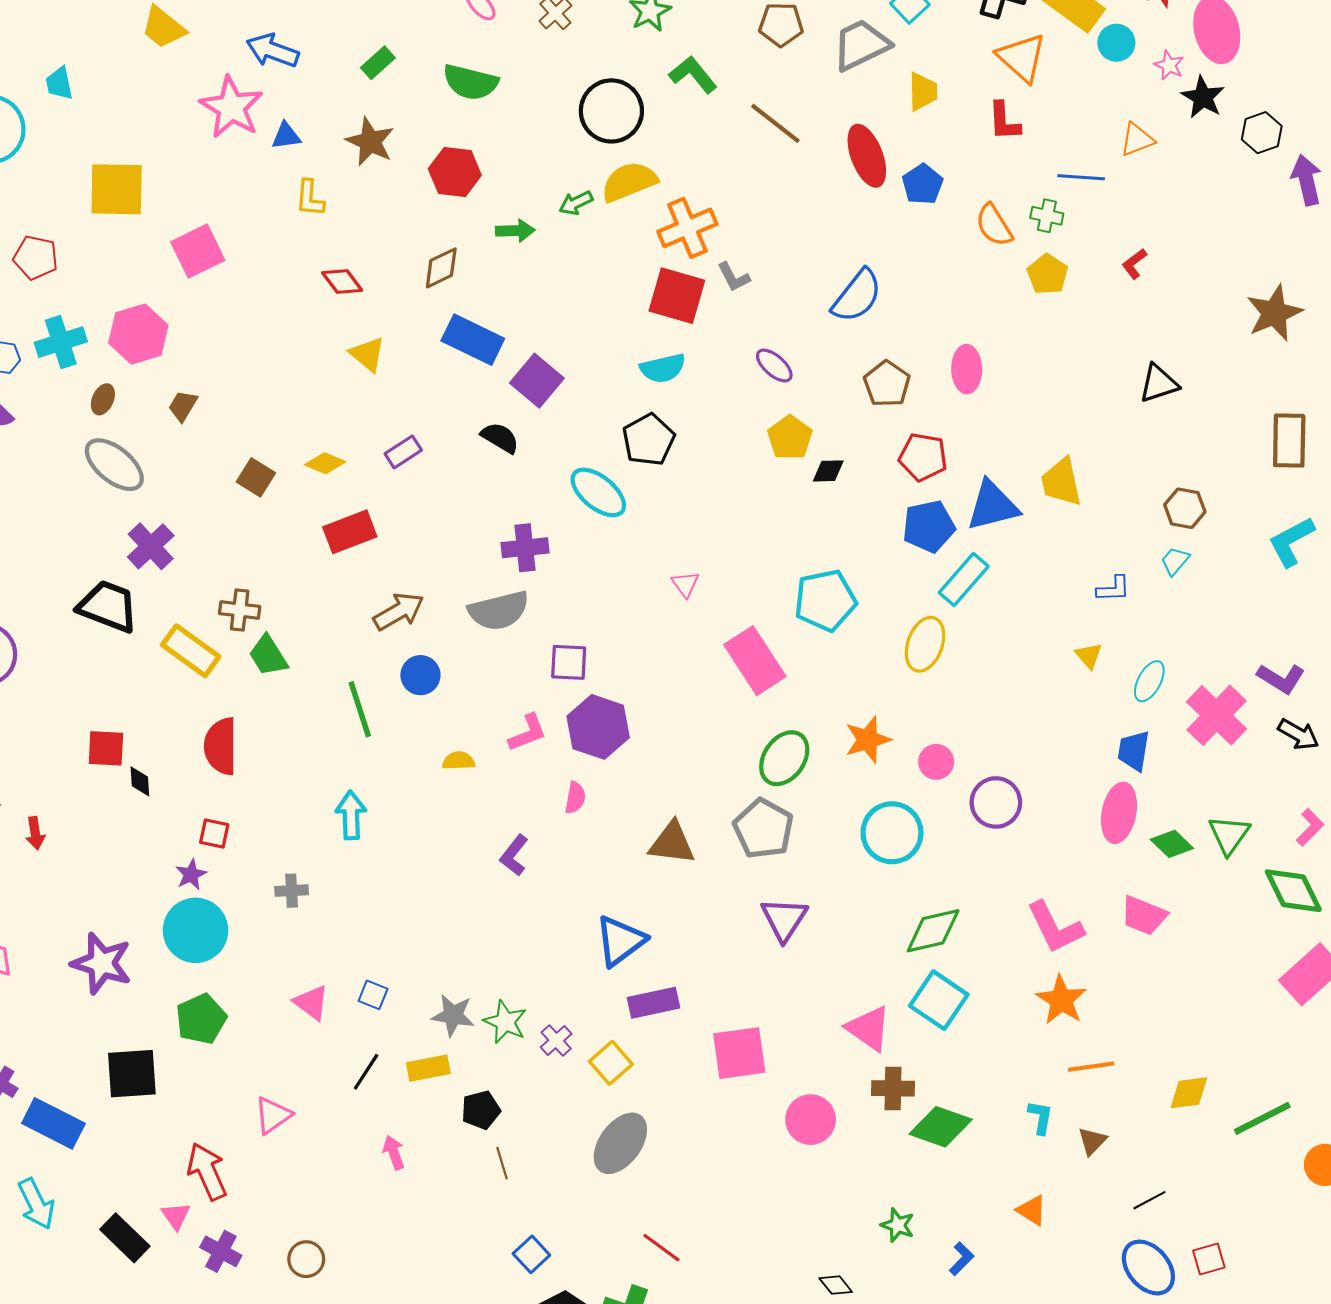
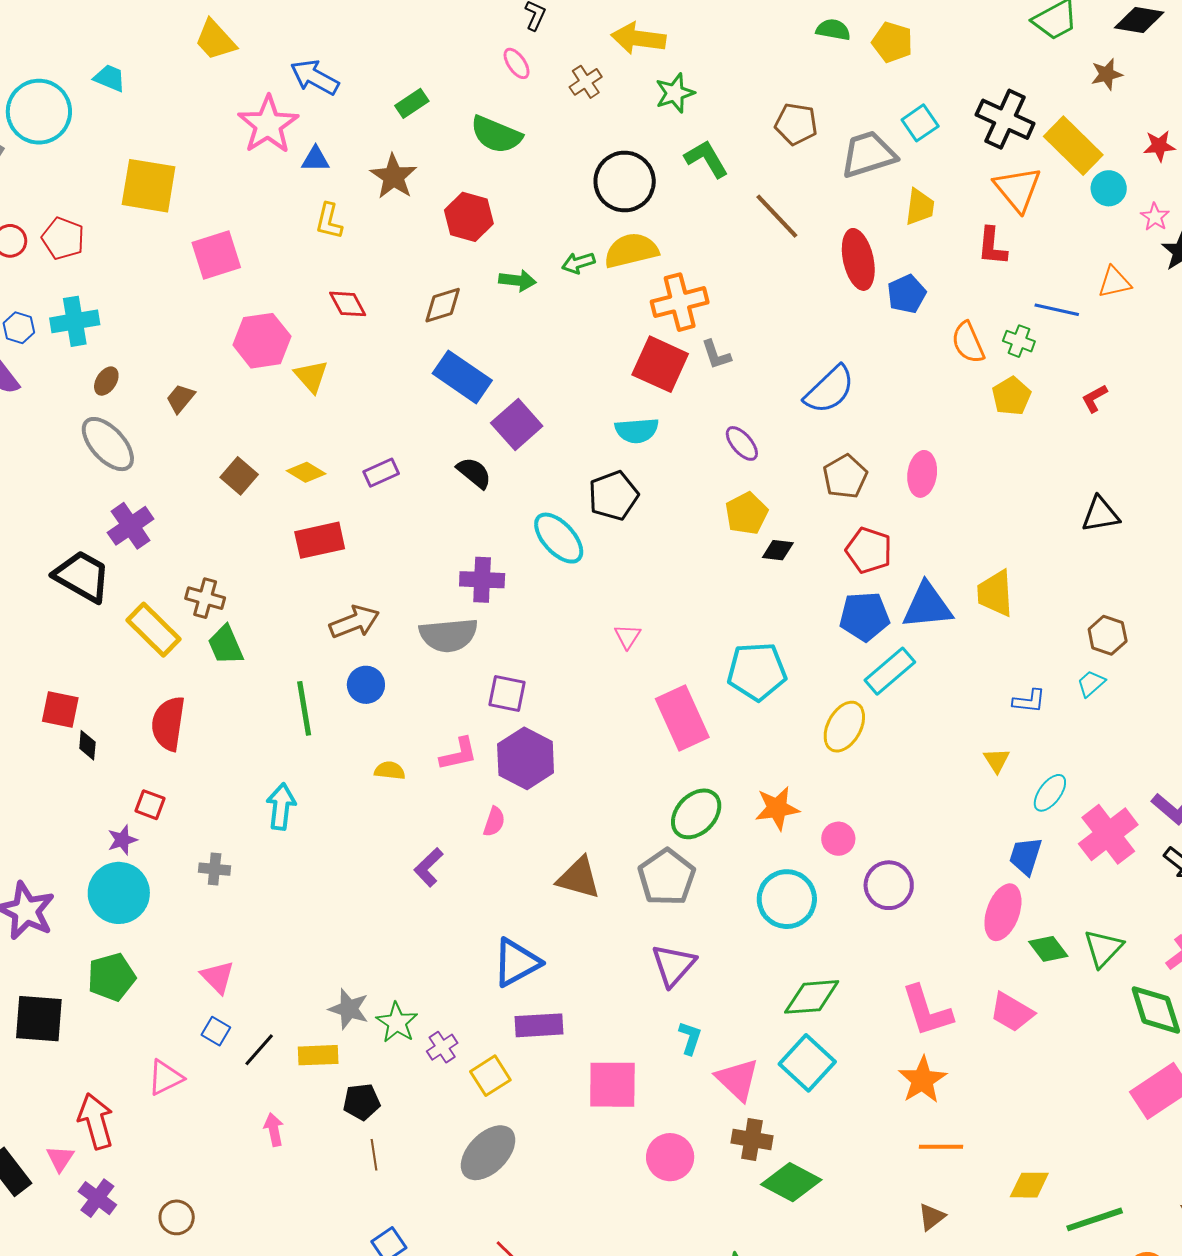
cyan trapezoid: (59, 83) -> (110, 78), turned 116
pink hexagon: (138, 334) -> (262, 341), moved
yellow triangle: (368, 354) -> (311, 376), moved
blue square: (373, 995) -> (216, 1031), moved
cyan L-shape: (1040, 1117) -> (690, 1038), moved

